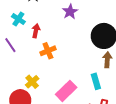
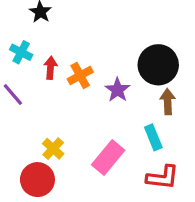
purple star: (70, 12) -> (118, 90), moved
orange cross: (48, 51) -> (80, 75), moved

